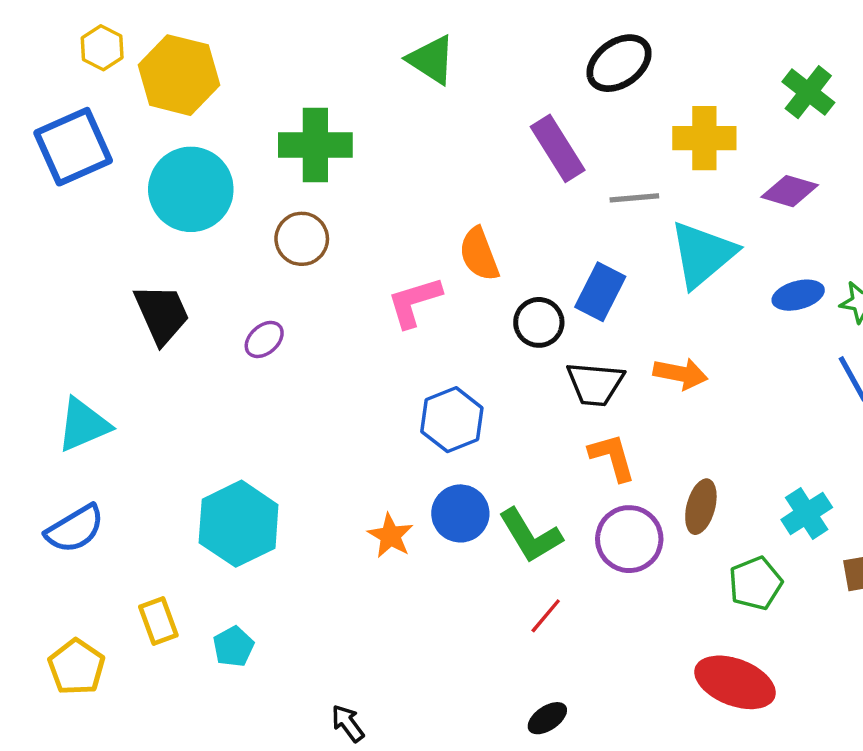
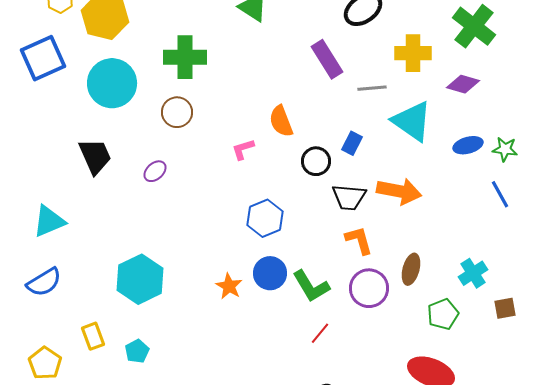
green cross: (808, 92) -> (474, 26), size x1.4
cyan triangle: (703, 254) -> (412, 121), turned -45
blue rectangle: (600, 292) -> (352, 143), size x0.7
pink L-shape: (414, 302) -> (243, 149), size x0.7
orange arrow: (680, 374) -> (399, 191), size x1.4

